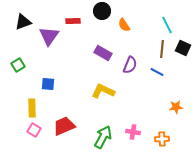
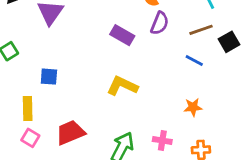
black square: (183, 48) -> (229, 42), moved, turned 35
brown line: (162, 49) -> (201, 30), turned 66
purple semicircle: (130, 65) -> (160, 23), moved
orange star: (176, 107) -> (193, 107), moved

